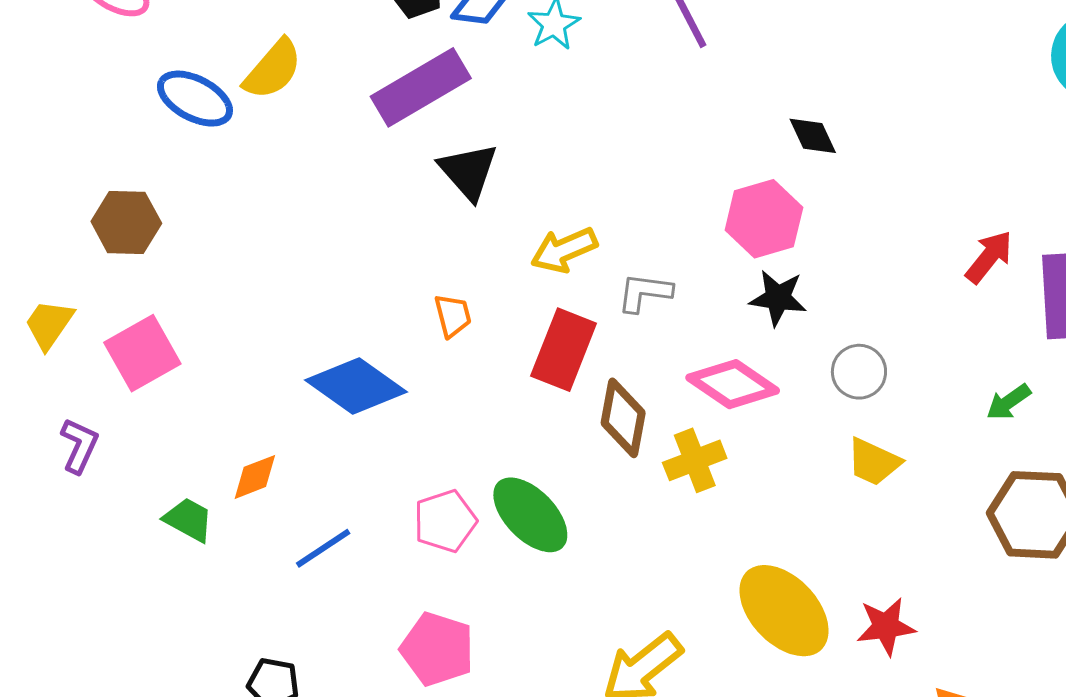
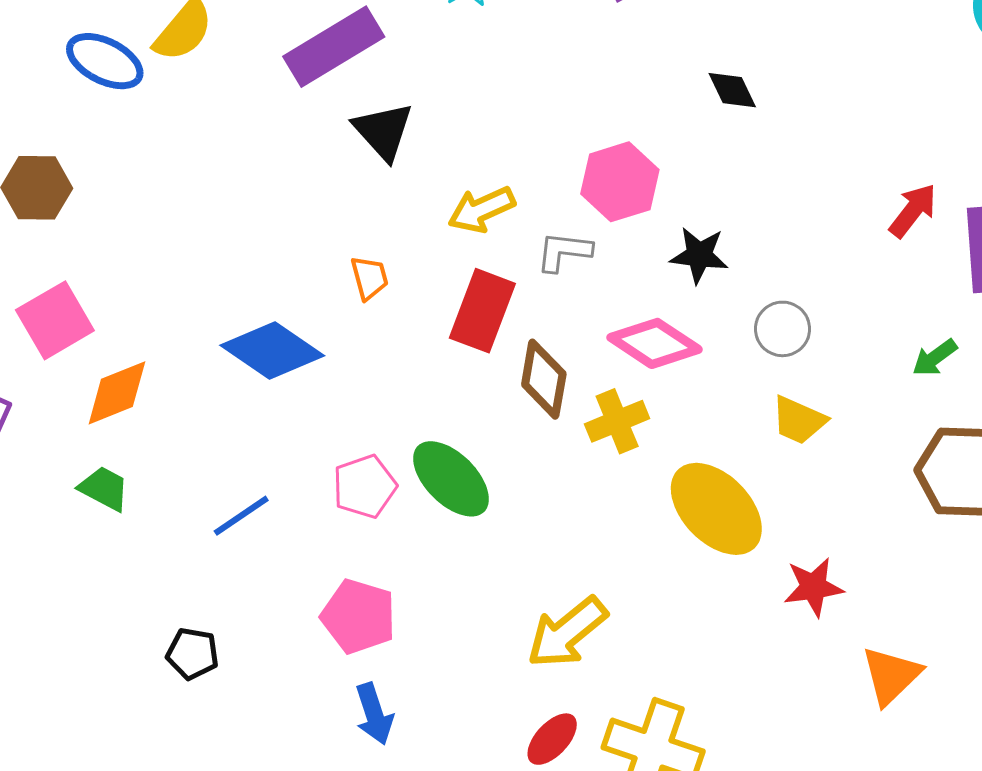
pink hexagon: (764, 219) -> (620, 182), moved
orange diamond: (255, 477) -> (117, 393), moved, size x1.4
yellow ellipse: (784, 611) -> (716, 509), moved

